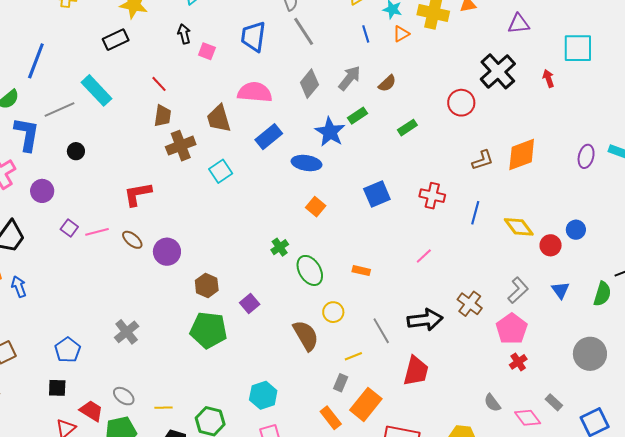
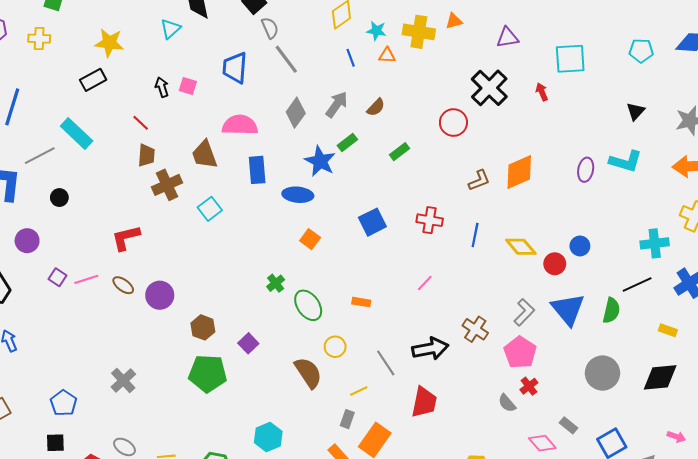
black arrow: (184, 34) -> (162, 87), moved
orange triangle: (401, 34) -> (387, 55), turned 36
blue rectangle: (269, 137) -> (257, 170), turned -52
blue triangle: (560, 290) -> (568, 309), size x1.8
gray semicircle: (492, 403) -> (507, 403), moved

